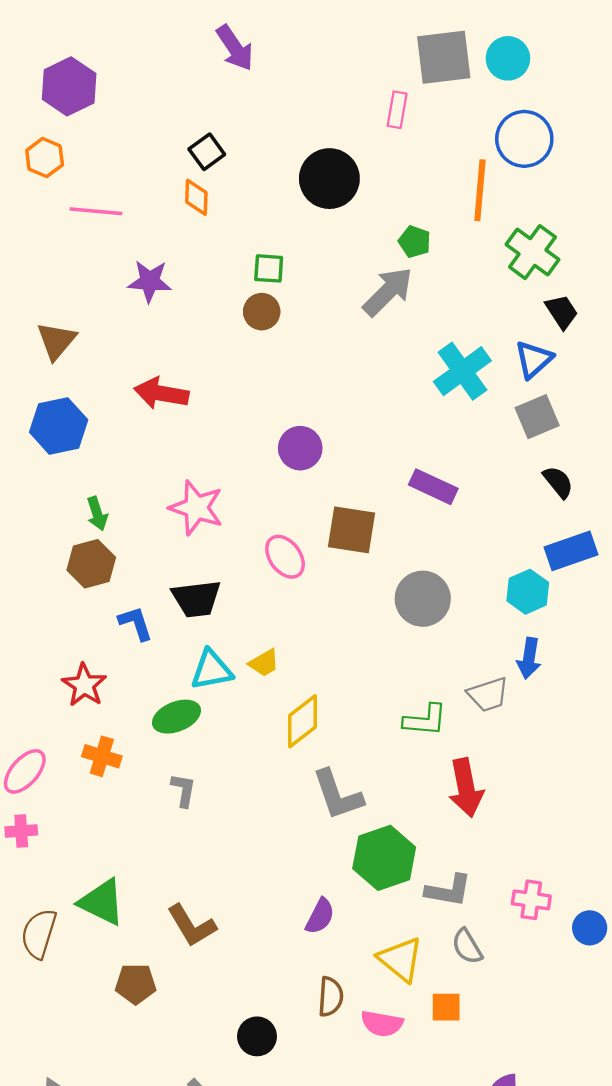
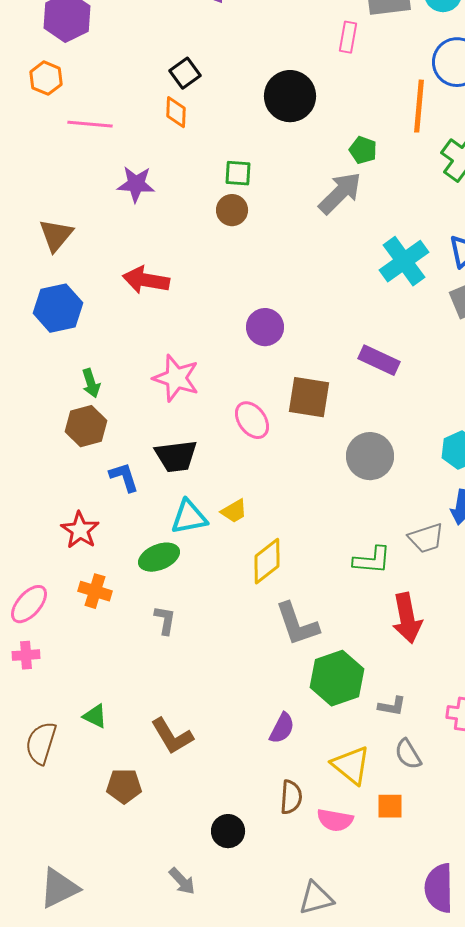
gray L-shape: (448, 890) -> (392, 706), size x0.7
green triangle: (102, 902) -> (95, 716), size x0.6

